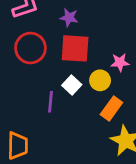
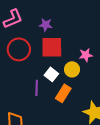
orange rectangle: (111, 108) -> (63, 93), moved

